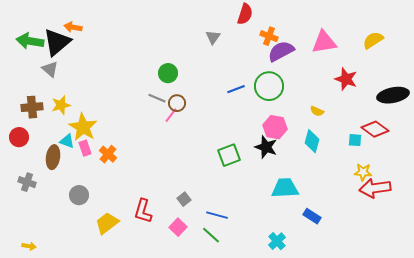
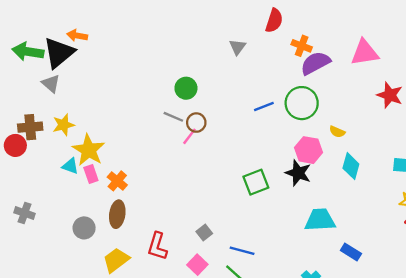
yellow semicircle: (317, 111) -> (337, 132), moved
red circle: (19, 137) -> (15, 145), moved
brown ellipse: (53, 157) -> (117, 214), moved

